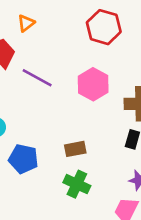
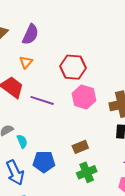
red hexagon: (104, 27) -> (73, 67), moved
green cross: (77, 184) -> (87, 172), turned -36

